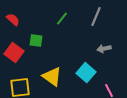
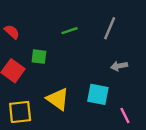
green line: (62, 19) -> (70, 31), turned 32
cyan square: (86, 73) -> (98, 94), turned -30

